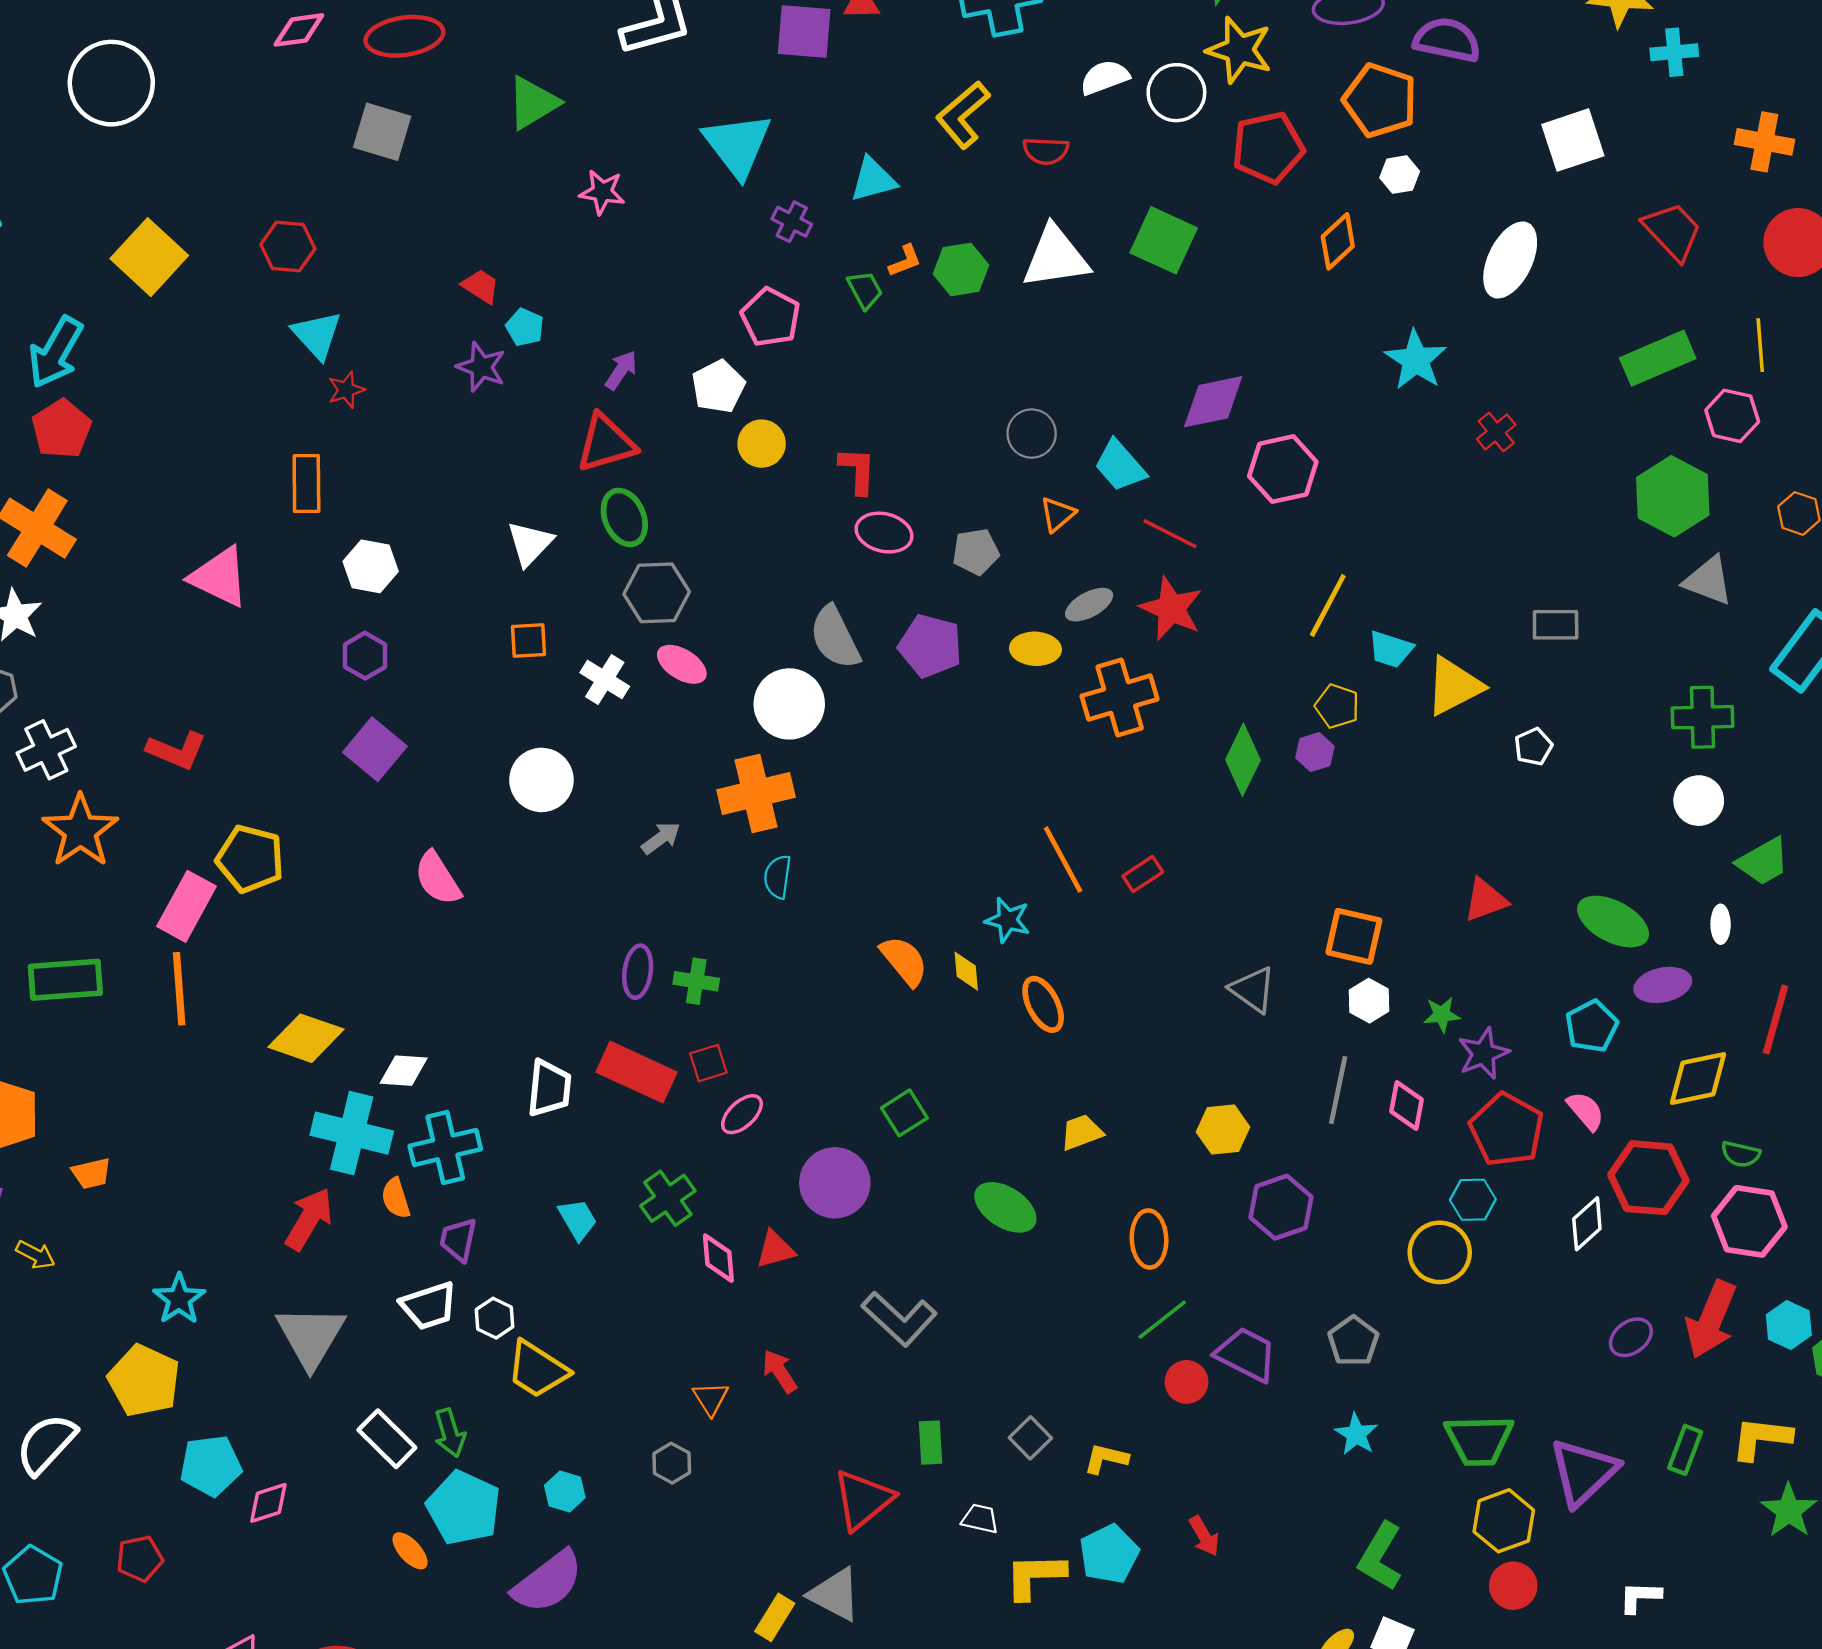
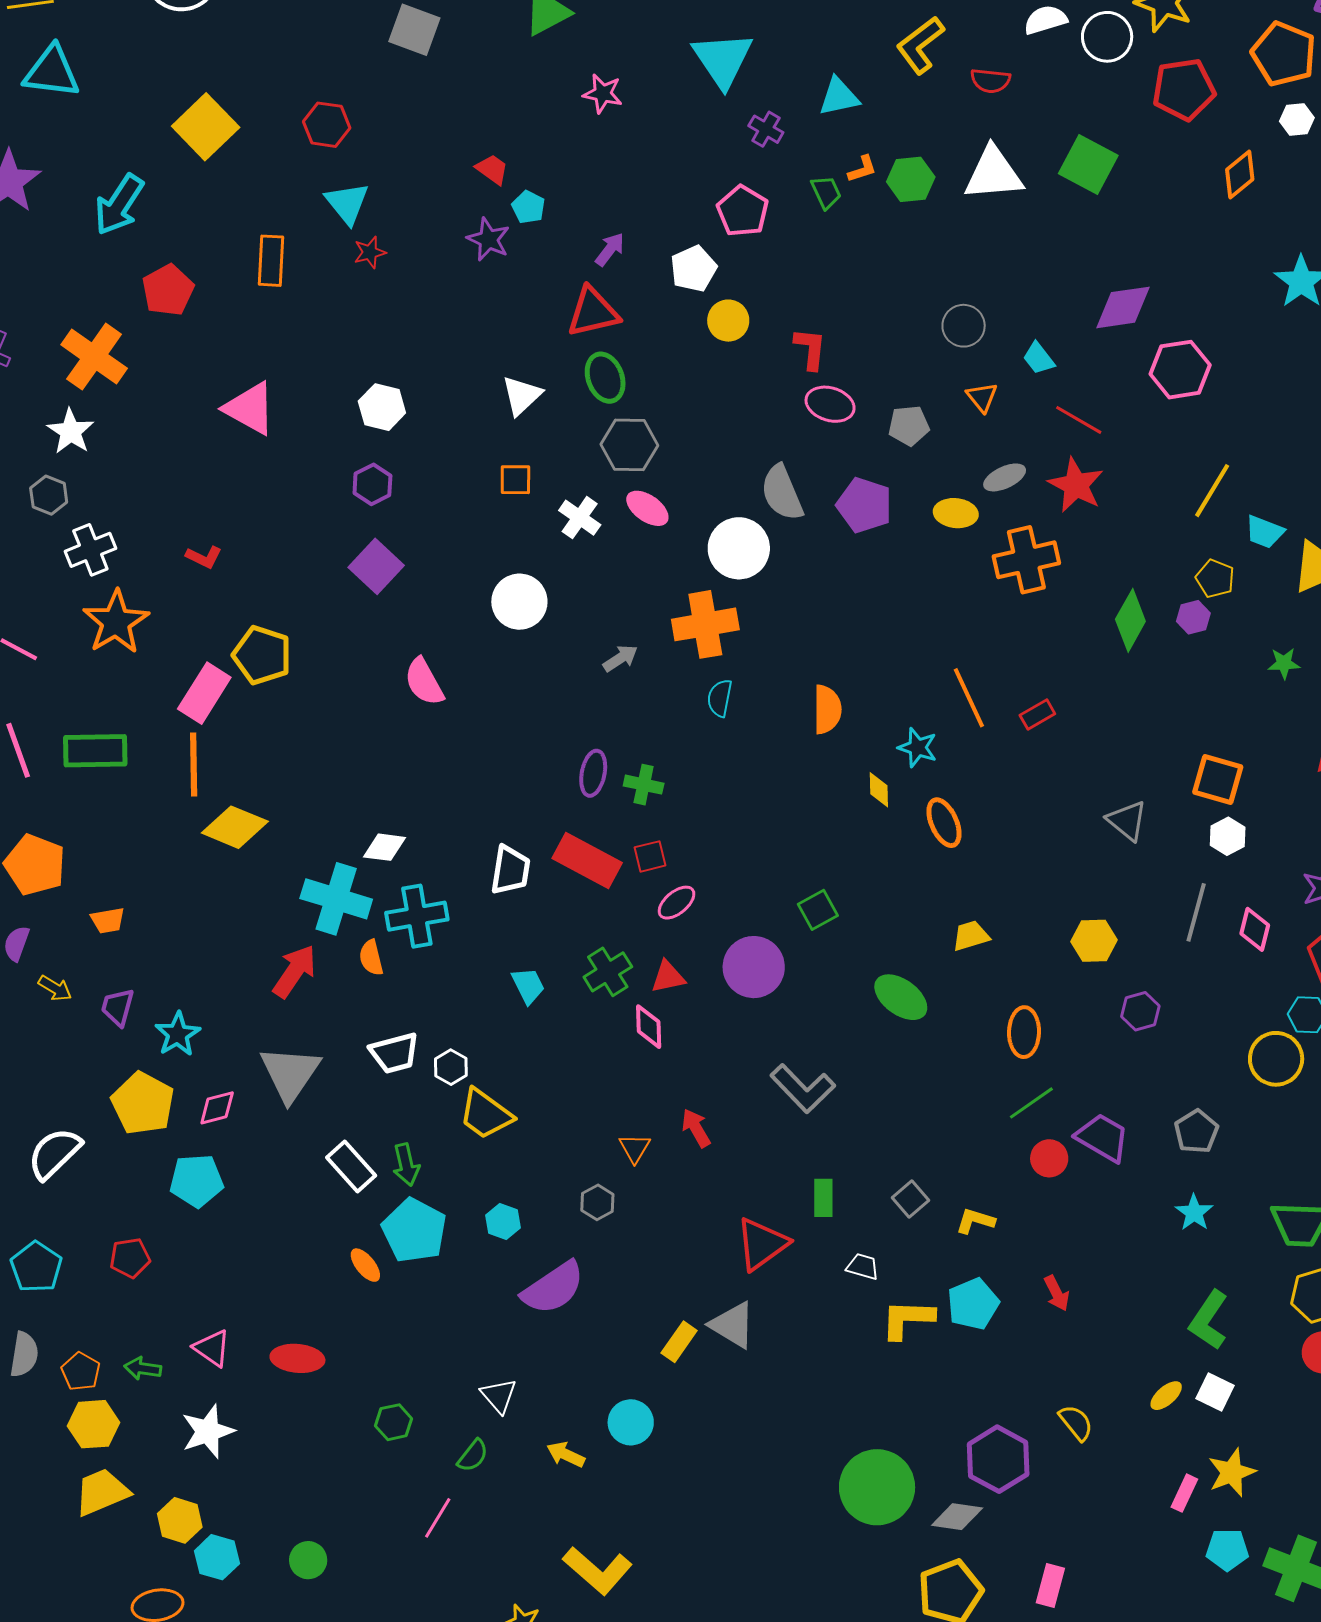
red pentagon: (62, 429) -> (168, 290), moved
cyan trapezoid: (1120, 466) -> (1039, 358), size x0.7
orange rectangle: (306, 484) -> (271, 261), moved
orange triangle: (1058, 514) -> (982, 397), turned -32
red L-shape: (177, 750) -> (204, 557), size x0.7
orange semicircle: (904, 961) -> (827, 709), moved, turned 36
green star: (1442, 1015) -> (1284, 663), moved
yellow diamond: (306, 1038) -> (235, 827), moved
purple hexagon: (1281, 1207) -> (1140, 1011), size x0.7
purple trapezoid: (458, 1240) -> (118, 1007), moved
red triangle: (775, 1249) -> (668, 977), moved
pink diamond: (268, 1503) -> (217, 1108), moved
purple semicircle: (548, 1582) -> (553, 1288), moved

